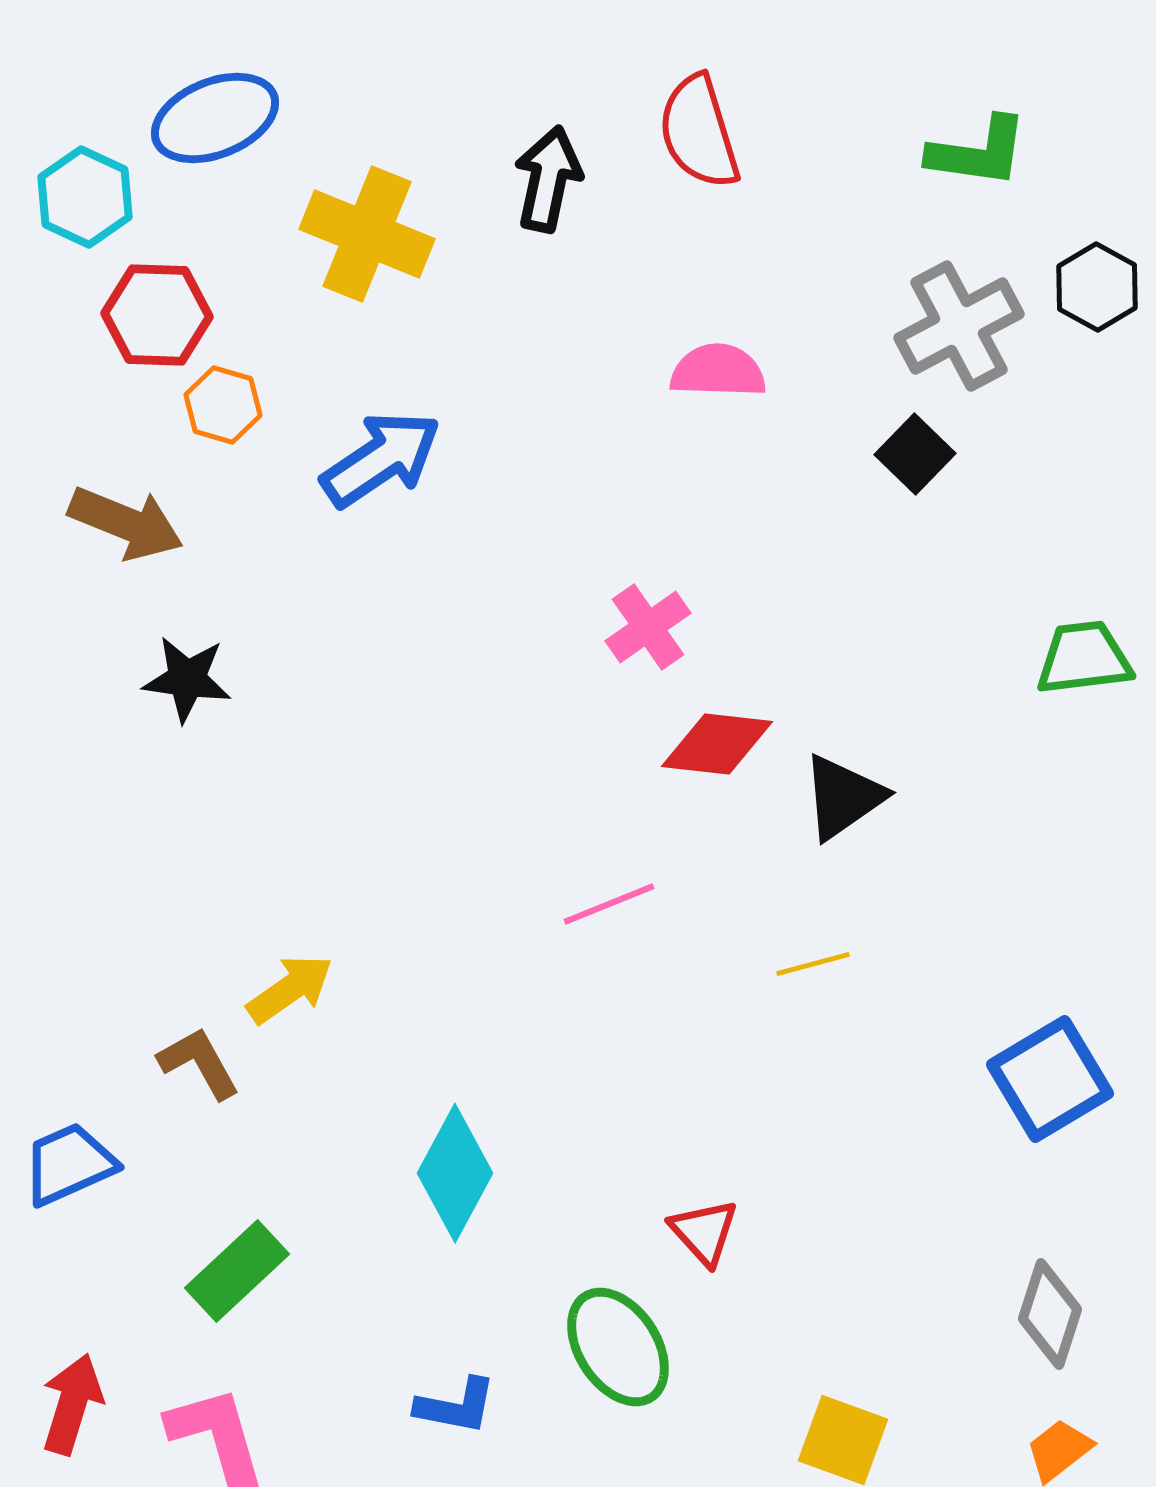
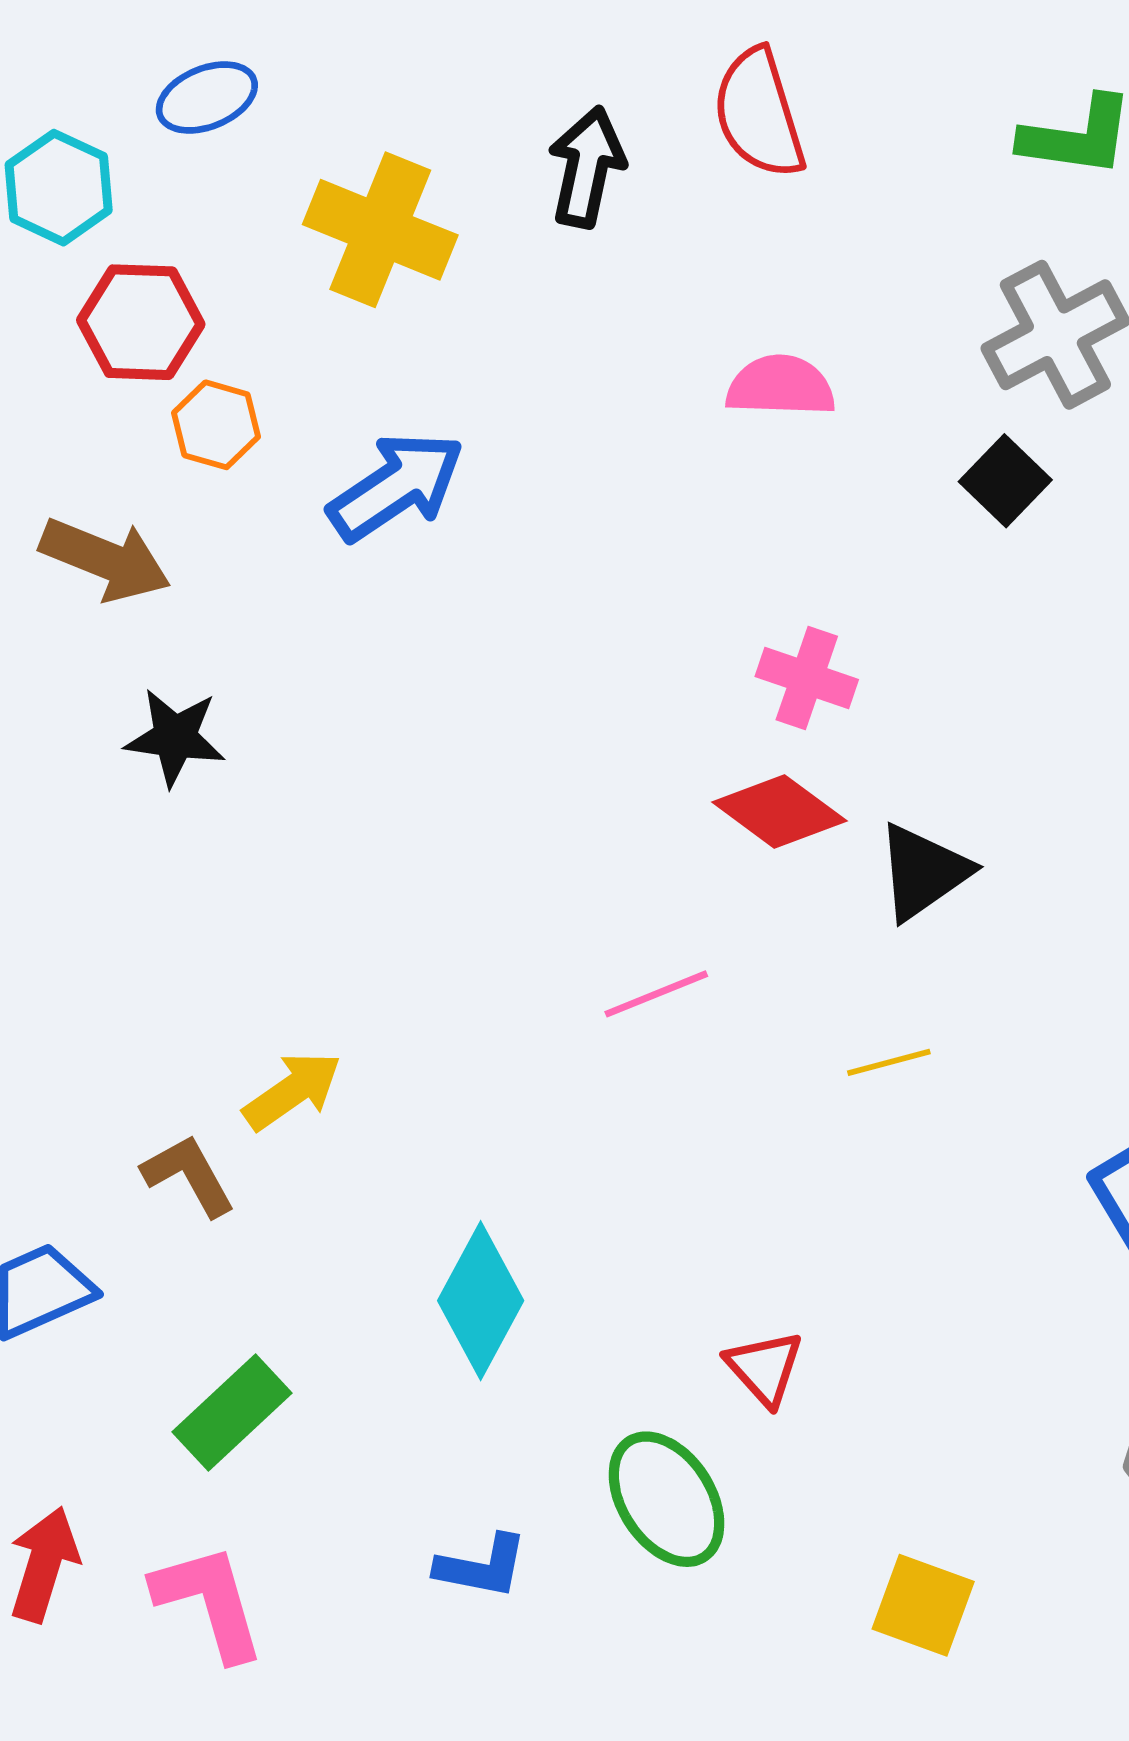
blue ellipse: (215, 118) -> (207, 97), size x0.7
pink cross: (648, 627) -> (807, 678), moved, turned -36
red diamond: (717, 744) -> (779, 811), turned 30

